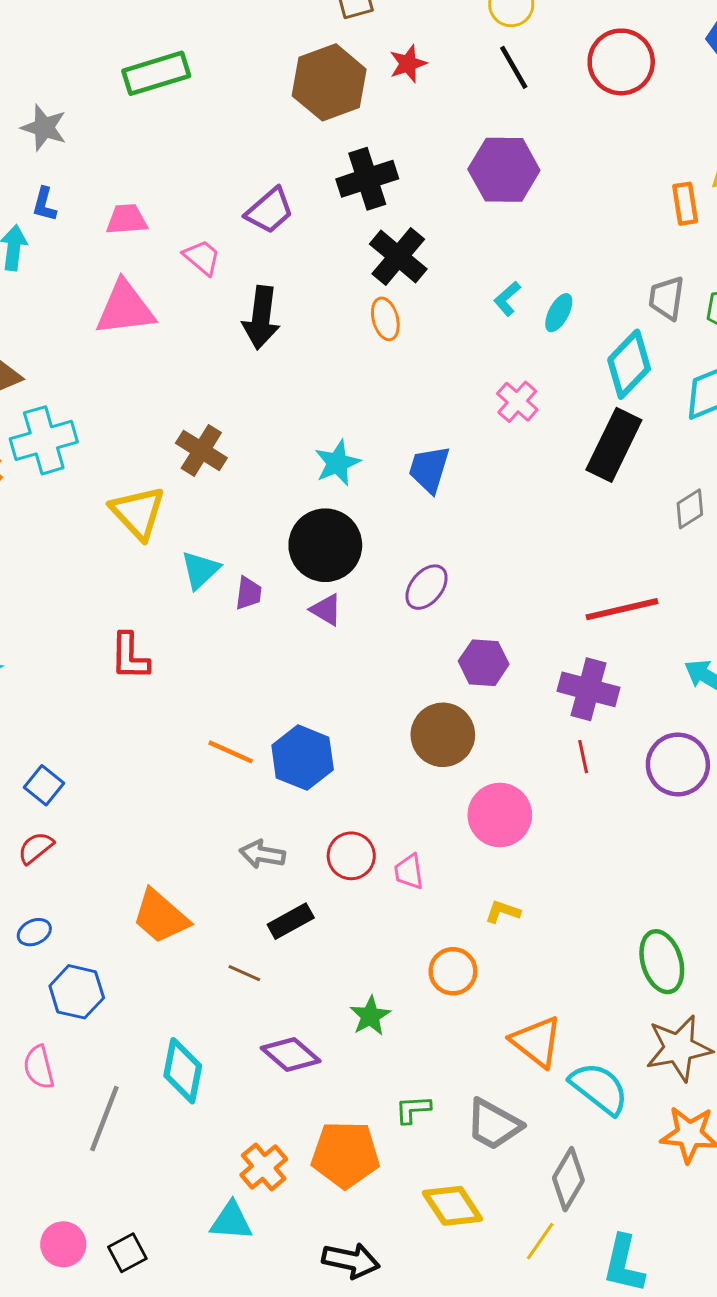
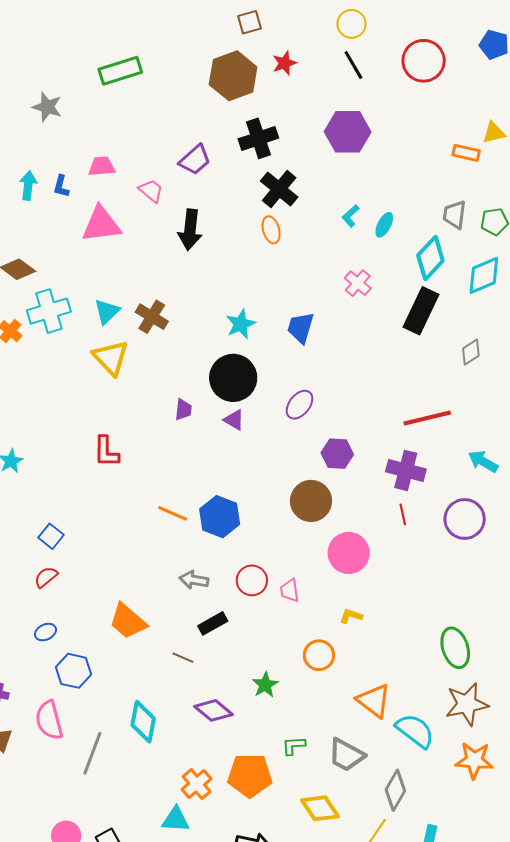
blue L-shape: (44, 204) -> (61, 186), moved
orange rectangle: (685, 204) -> (466, 153), turned -68
cyan triangle: (200, 570) -> (107, 312), moved
pink semicircle: (39, 1067) -> (49, 720), size x1.4

